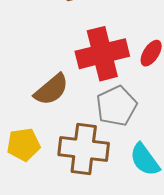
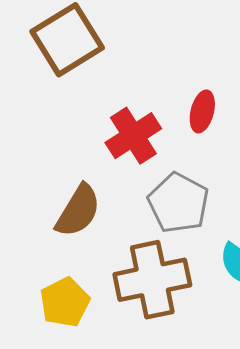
red cross: (102, 54) -> (133, 136), size x0.7

